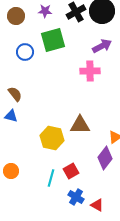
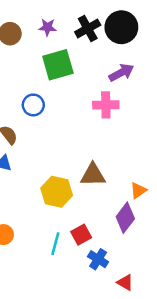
blue circle: (25, 52) -> (33, 105), moved
blue cross: (76, 197) -> (98, 259), moved
red triangle: (97, 205) -> (125, 282), moved

